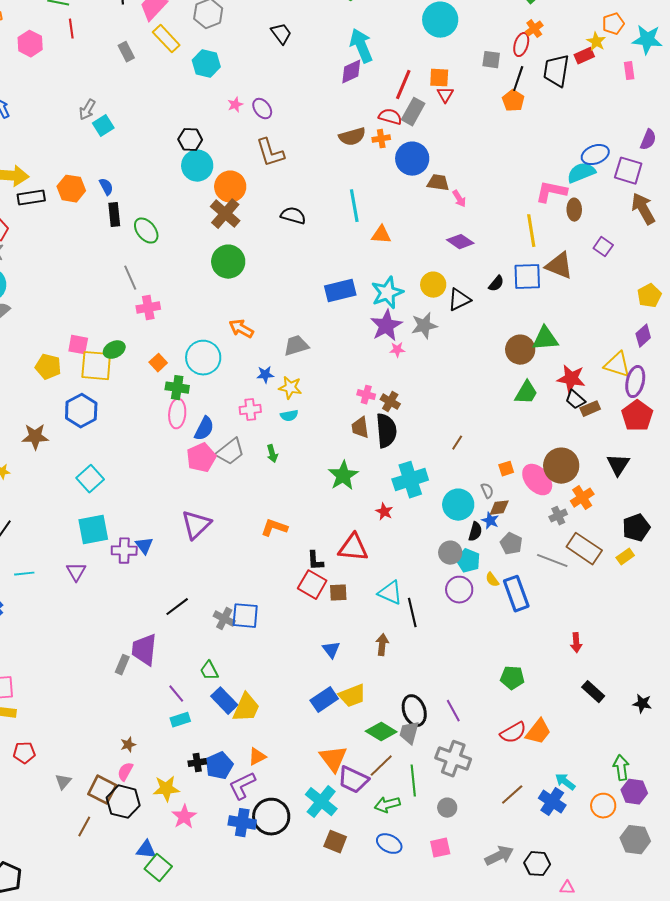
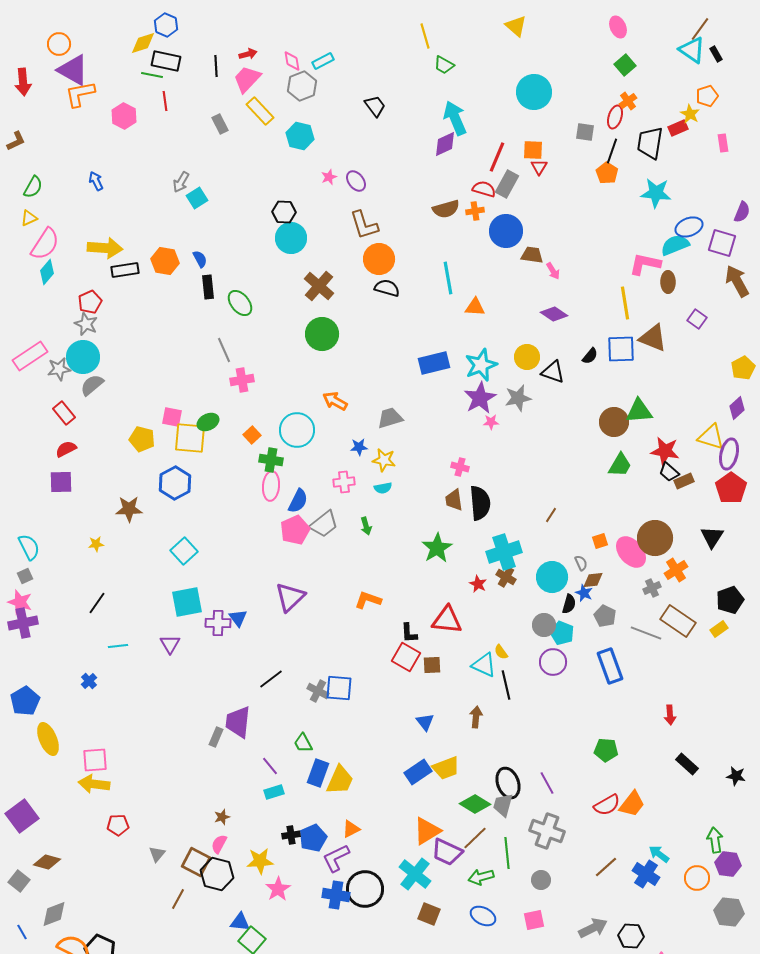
cyan star: (647, 40) -> (656, 193), moved
orange circle: (230, 187) -> (379, 259), moved
black triangle: (459, 300) -> (553, 372), turned 45
brown cross: (390, 402) -> (506, 577), moved
yellow semicircle: (492, 580) -> (501, 652), moved
blue rectangle: (224, 701) -> (318, 773), turned 64
orange triangle: (333, 759) -> (427, 831), turned 36

